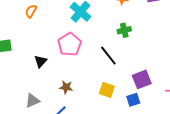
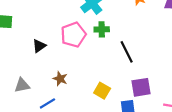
green cross: (124, 30) -> (102, 29), moved
black line: (108, 56) -> (127, 52), moved

